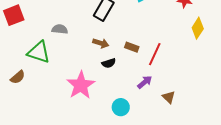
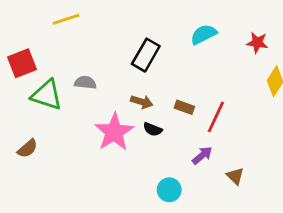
green triangle: (39, 52) -> (47, 95), moved
black semicircle: (109, 63) -> (153, 129), turned 40
pink star: (81, 85) -> (114, 132), moved

